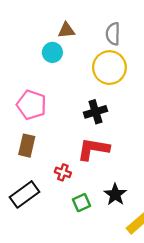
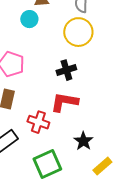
red cross: (63, 172) -> (38, 122), size x1.5
green square: (82, 203) -> (47, 164), moved, size x1.8

